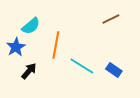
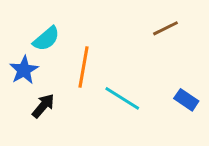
blue rectangle: (114, 70) -> (186, 100), moved

